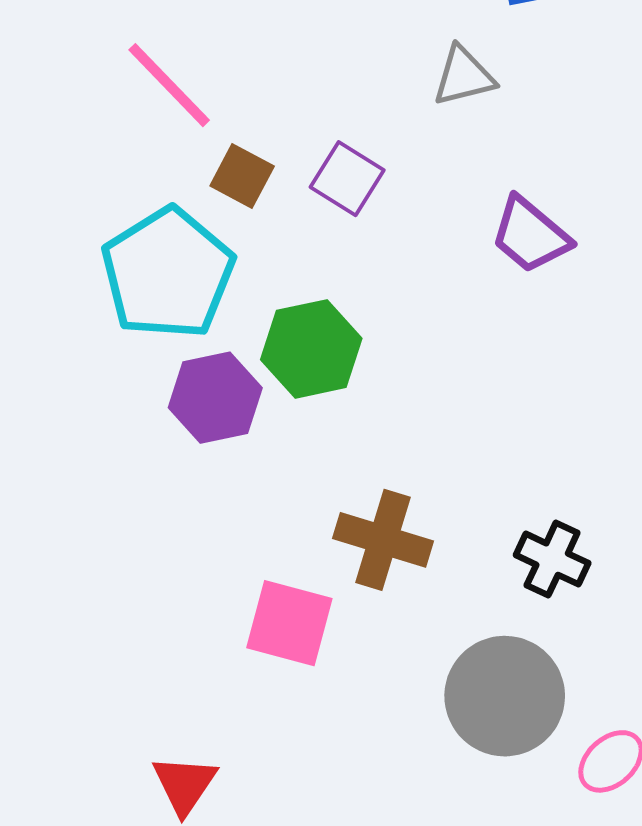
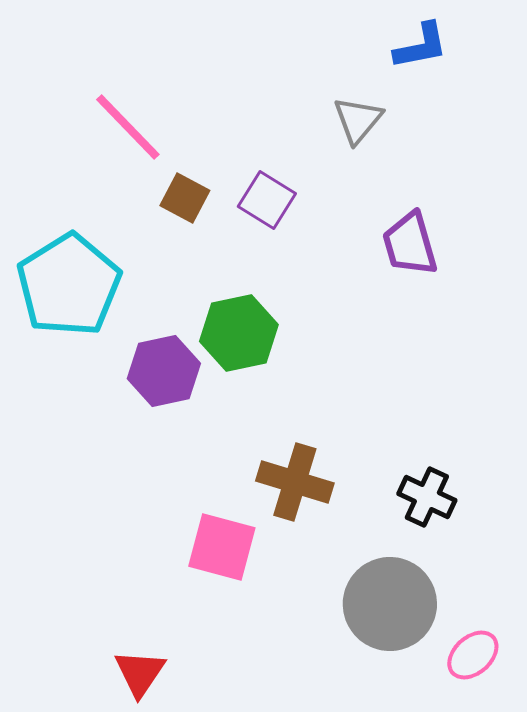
gray triangle: (464, 76) -> (358, 120), turned -36
purple trapezoid: (530, 235) -> (410, 244), turned 34
cyan pentagon: (168, 273) -> (69, 285), moved

